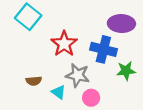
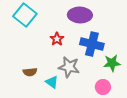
purple ellipse: (121, 24) -> (80, 15), moved
red star: (64, 44) -> (57, 39), size x0.6
pink circle: (91, 98) -> (103, 87), moved

